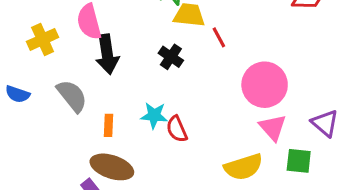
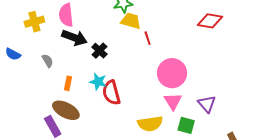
black arrow: (107, 54) -> (74, 38), turned -70
black cross: (171, 57) -> (99, 51), moved
gray semicircle: (72, 96) -> (48, 61), size x0.6
red semicircle: (177, 129) -> (111, 93), size x1.4

